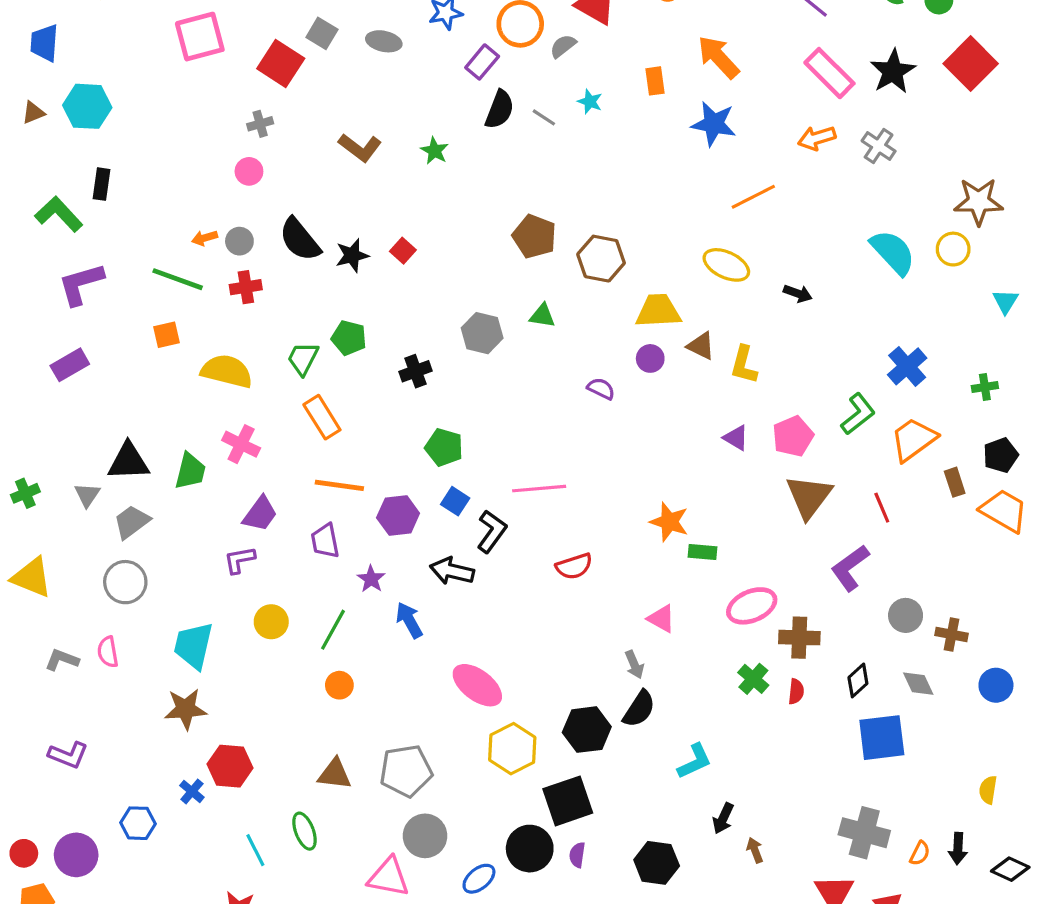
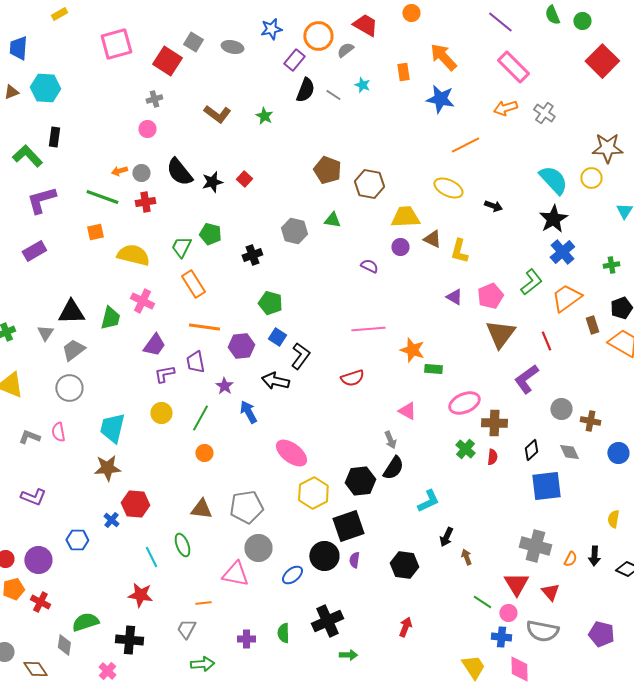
black star: (893, 71) -> (553, 219), moved
pink line: (539, 489) -> (368, 329), moved
purple L-shape: (239, 560) -> (164, 374), moved

